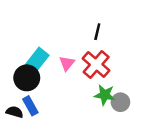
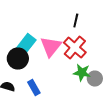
pink triangle: (67, 63) -> (51, 46), size x1.6
blue rectangle: (30, 106) -> (34, 88), moved

